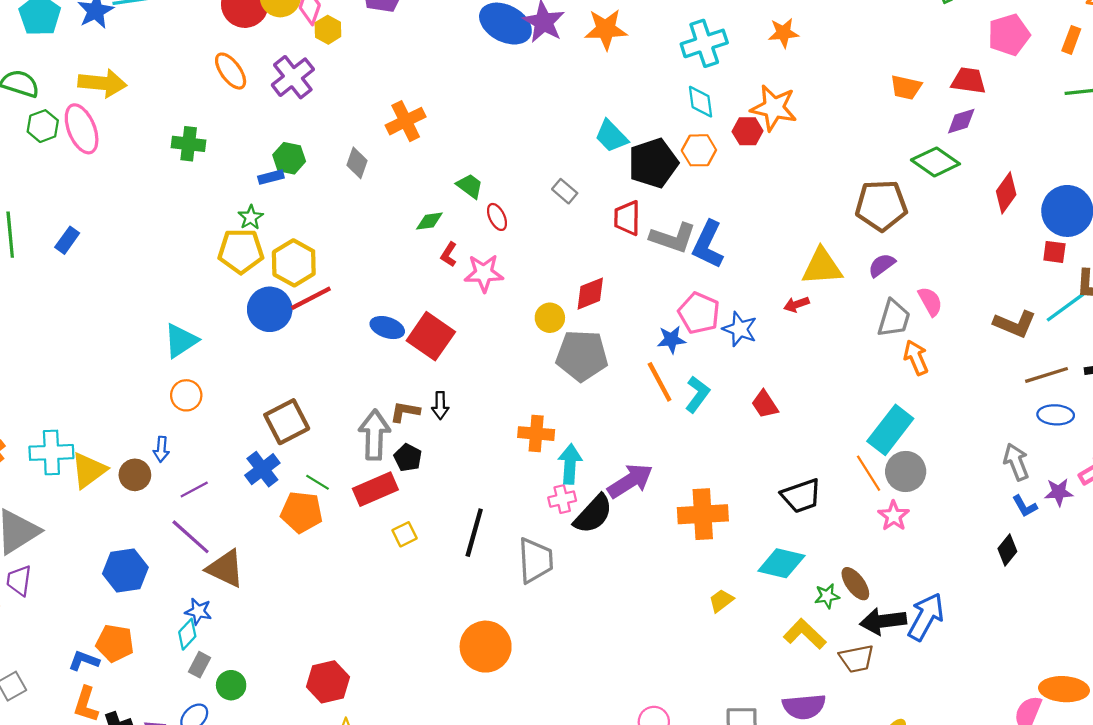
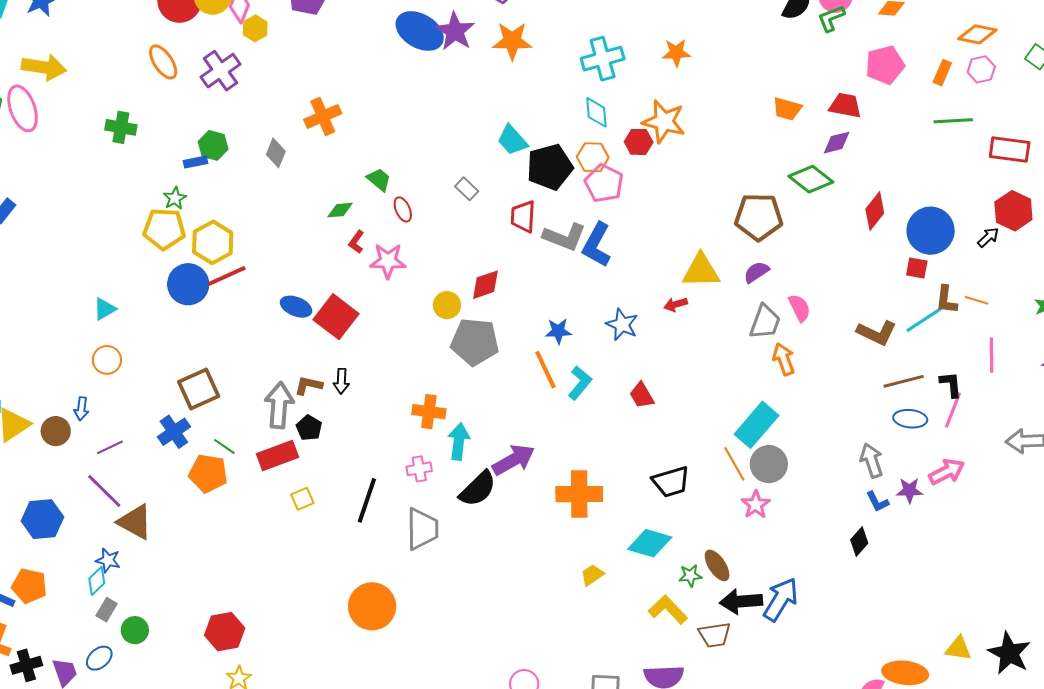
pink pentagon: (699, 313) -> (604, 183), moved
cyan triangle: (181, 341) -> (105, 309), size x0.7
pink cross: (562, 499) -> (419, 469), moved

